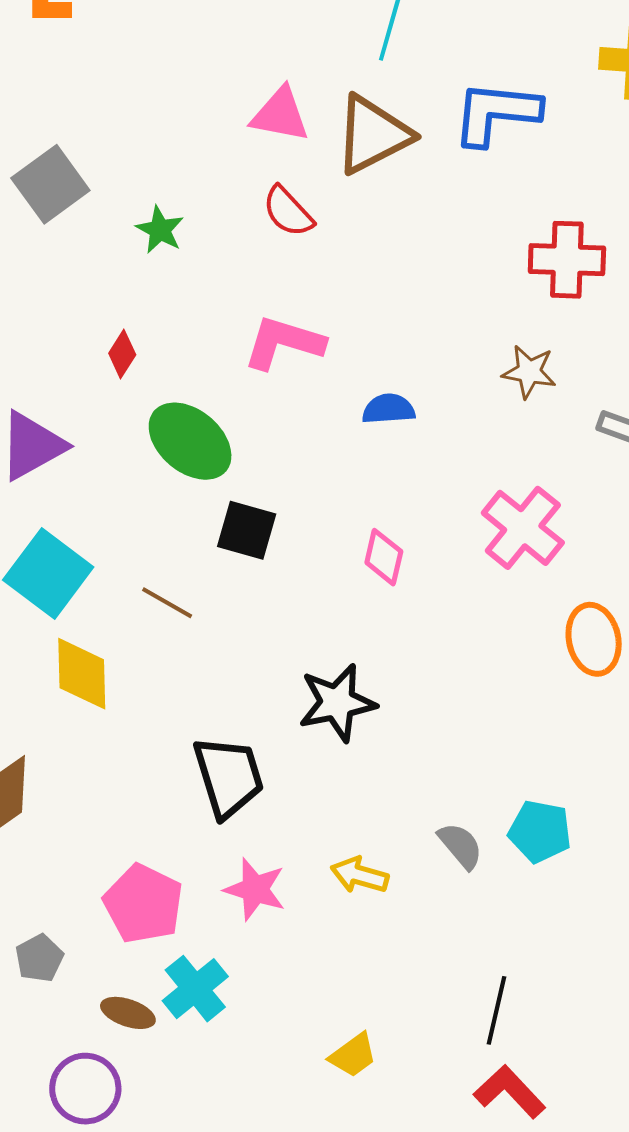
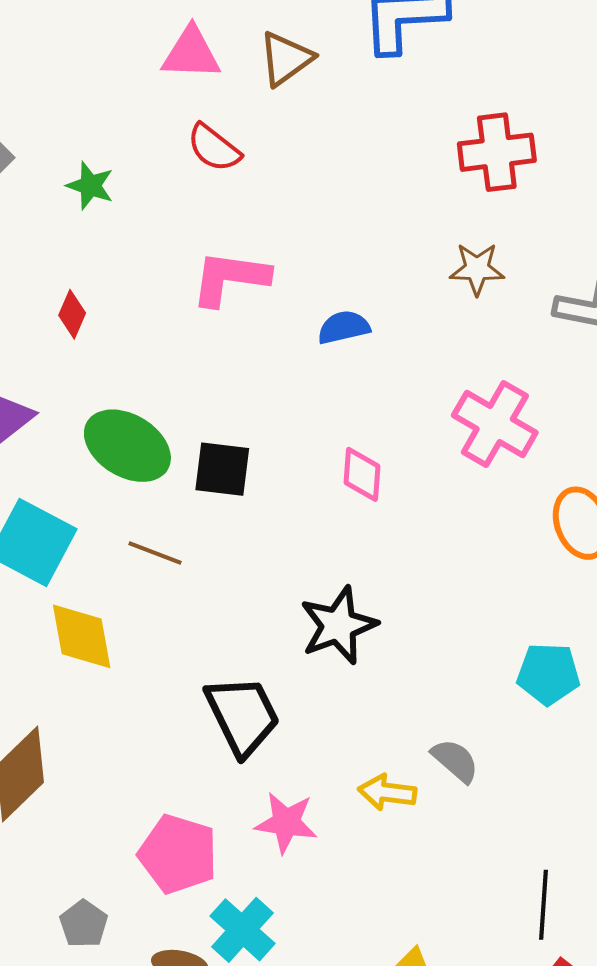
brown triangle: (373, 135) -> (286, 59), size x0.7
green ellipse: (190, 441) -> (127, 446), moved
cyan pentagon: (540, 831) -> (548, 674), moved
gray semicircle: (460, 846) -> (455, 761), moved

